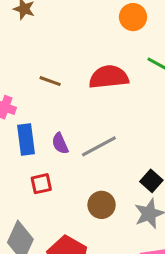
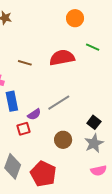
purple semicircle: (60, 143) -> (34, 114), moved, turned -96

